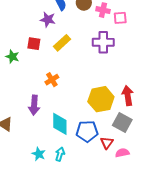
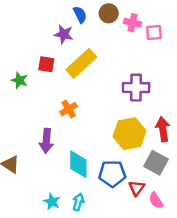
purple cross: (103, 42) -> (136, 88), moved
yellow rectangle: (62, 43) -> (81, 63), size x1.4
pink semicircle: (122, 153) -> (156, 200), turned -112

